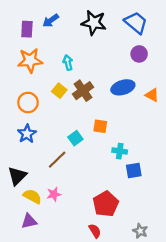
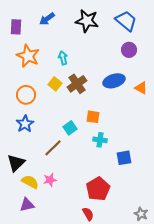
purple rectangle: (27, 29) -> (16, 27), moved
orange star: (30, 60) -> (28, 56), turned 30
cyan cross: (120, 151) -> (100, 140), moved
gray star: (140, 231) -> (141, 214), moved

